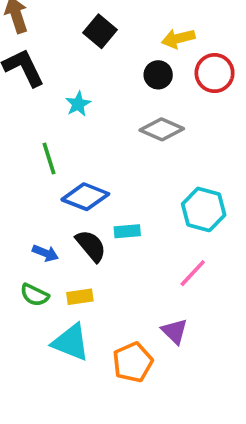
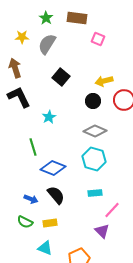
cyan hexagon: (204, 209) -> (94, 159), moved
cyan rectangle: (127, 231) -> (95, 193), moved
purple triangle: (175, 331) -> (102, 231), moved
cyan triangle: (71, 342) -> (45, 248), size x0.7

